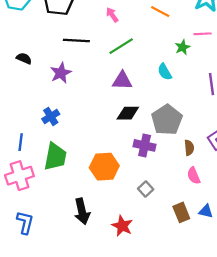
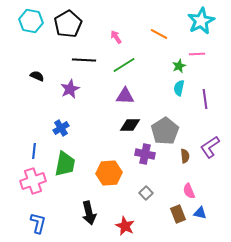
cyan semicircle: (165, 72) -> (179, 88), moved, turned 42
pink semicircle: (194, 176) -> (189, 191), moved

